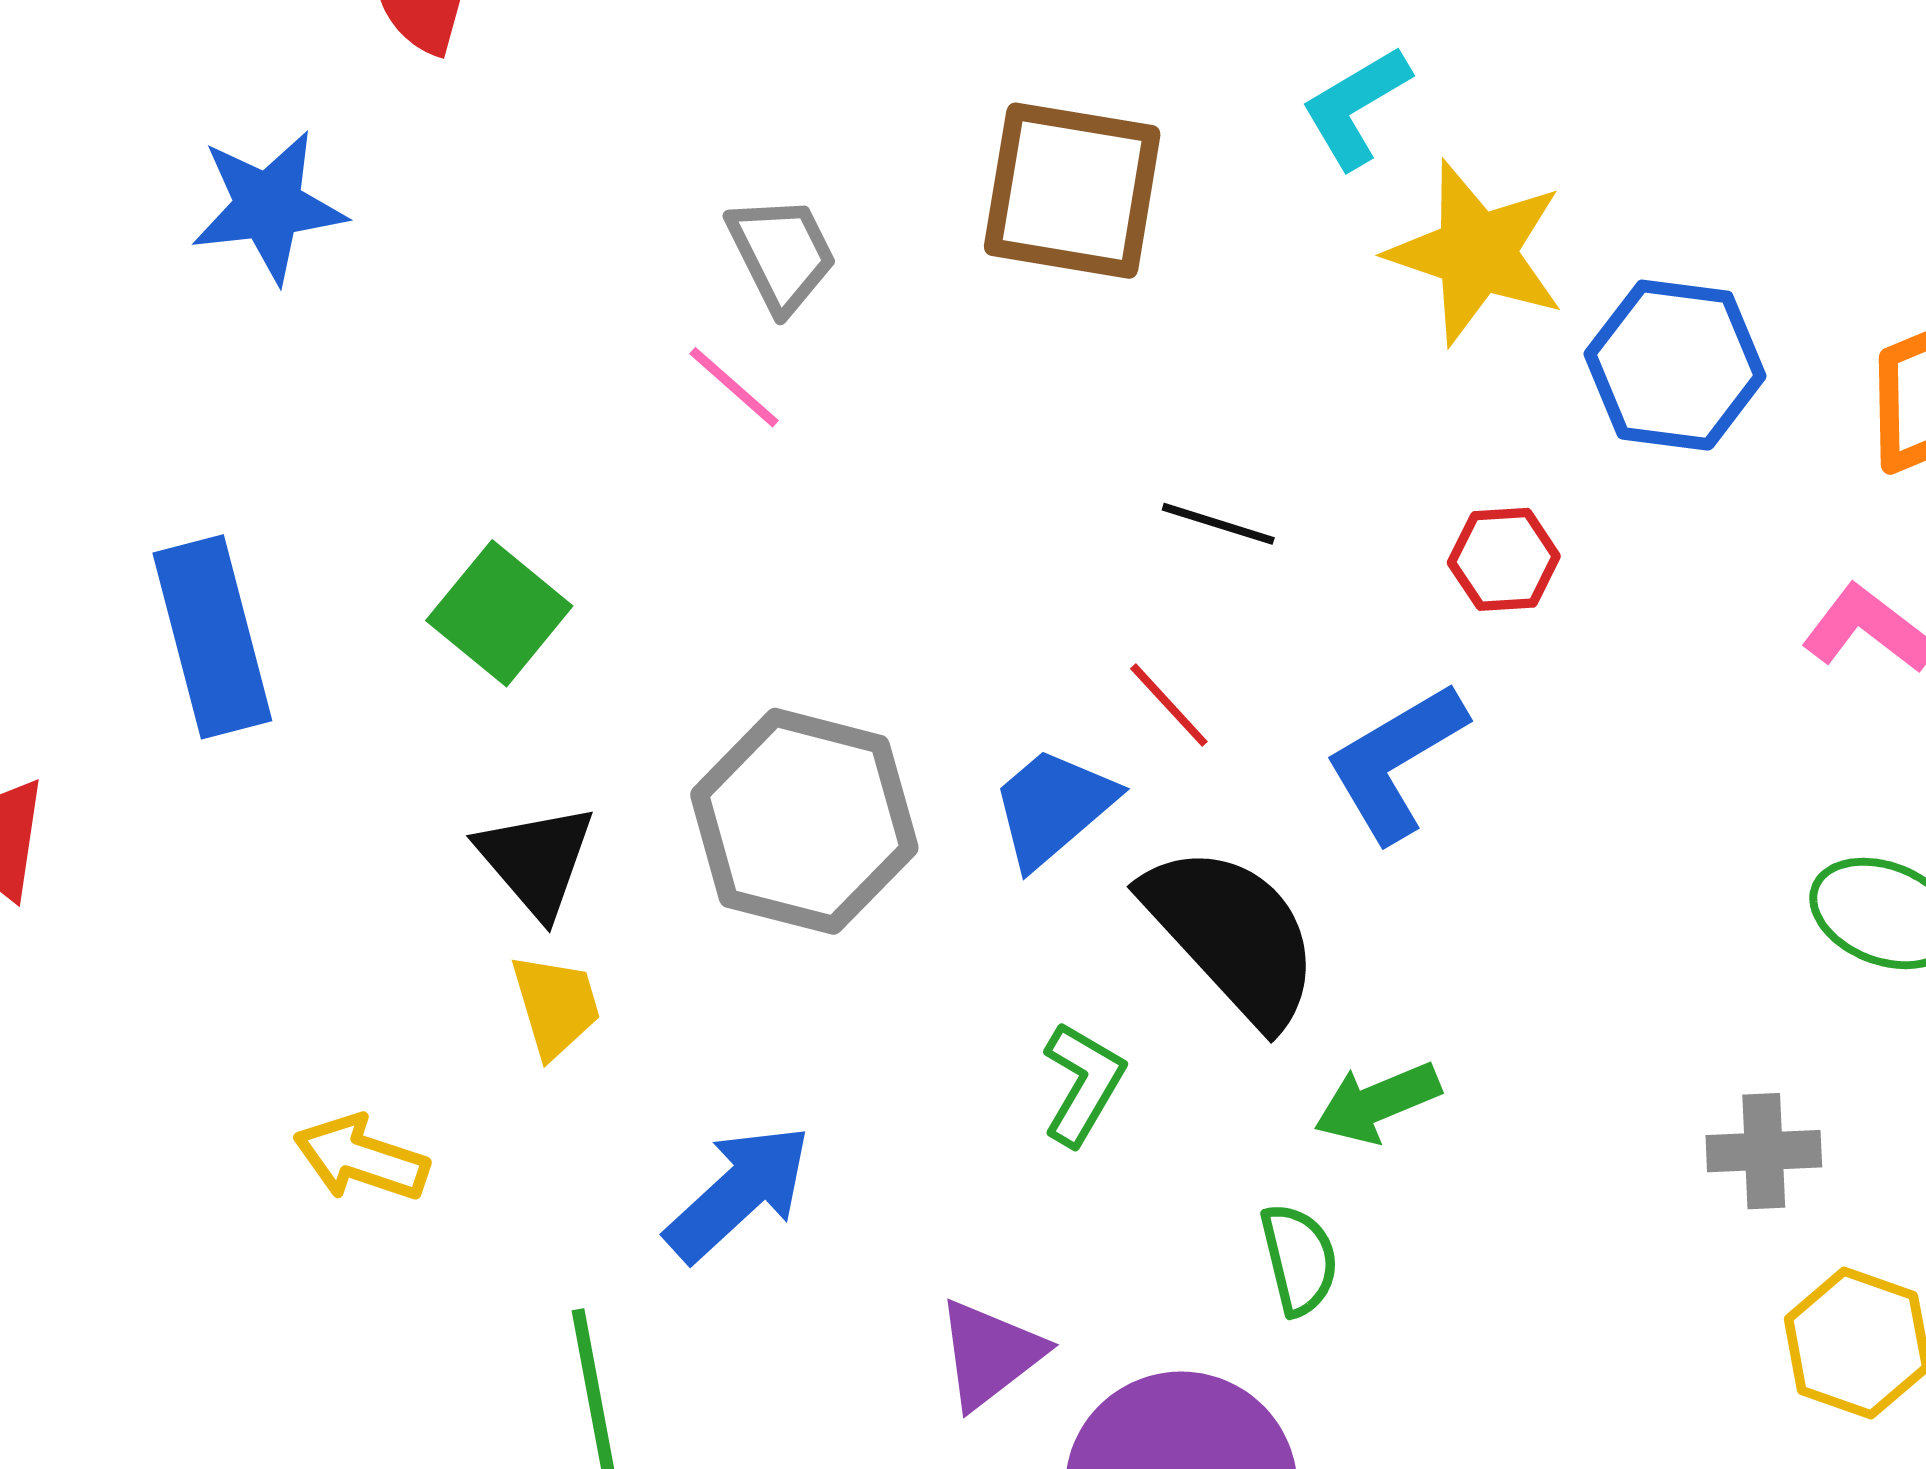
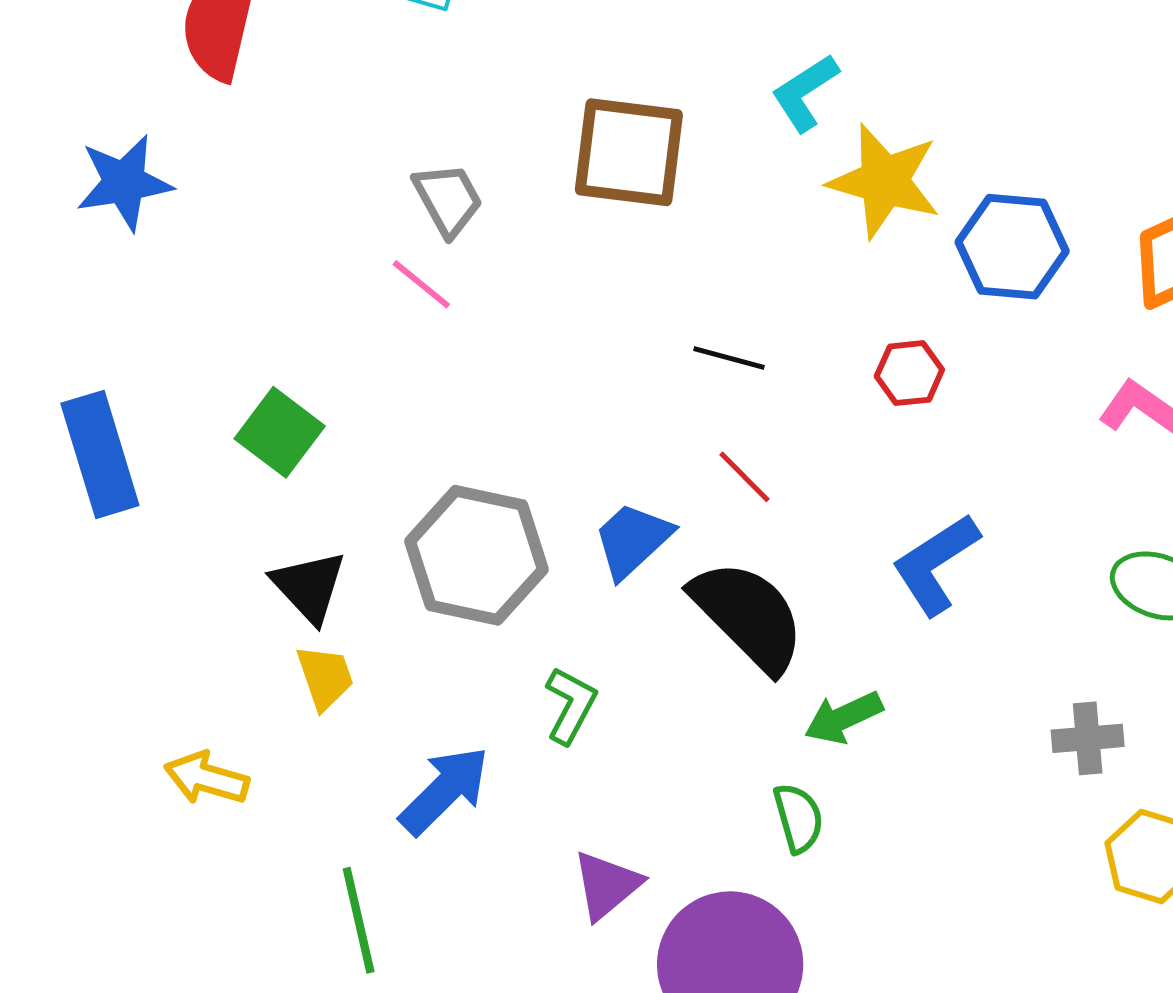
red line: (1169, 705) -> (745, 477), moved
blue L-shape: (1396, 762) -> (936, 564), moved
green L-shape: (1083, 1084) -> (571, 705), moved

